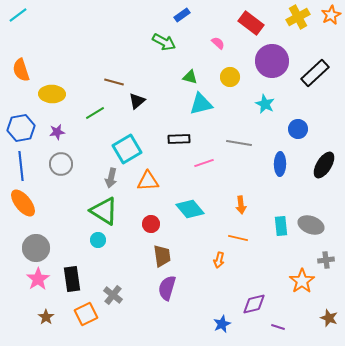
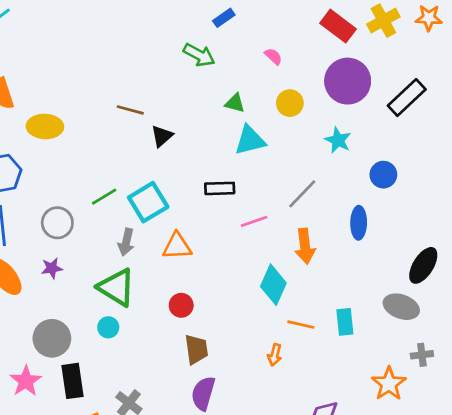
orange star: (331, 15) -> (429, 18), turned 30
red rectangle: (251, 23) -> (338, 26), moved
green line: (95, 113) -> (104, 197), moved
purple star: (57, 132) -> (52, 268), moved
gray line: (239, 143) -> (302, 194), turned -55
black ellipse: (324, 165) -> (423, 265), moved
orange arrow: (241, 205) -> (305, 246), moved, size x1.4
cyan diamond: (190, 209) -> (273, 285), moved, turned 64
cyan rectangle: (281, 226) -> (345, 322), moved
gray circle: (36, 248) -> (52, 338), moved

